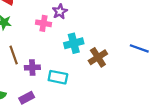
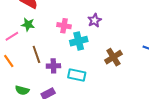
purple star: (60, 11) -> (95, 20), moved
cyan cross: (74, 43) -> (79, 41), moved

